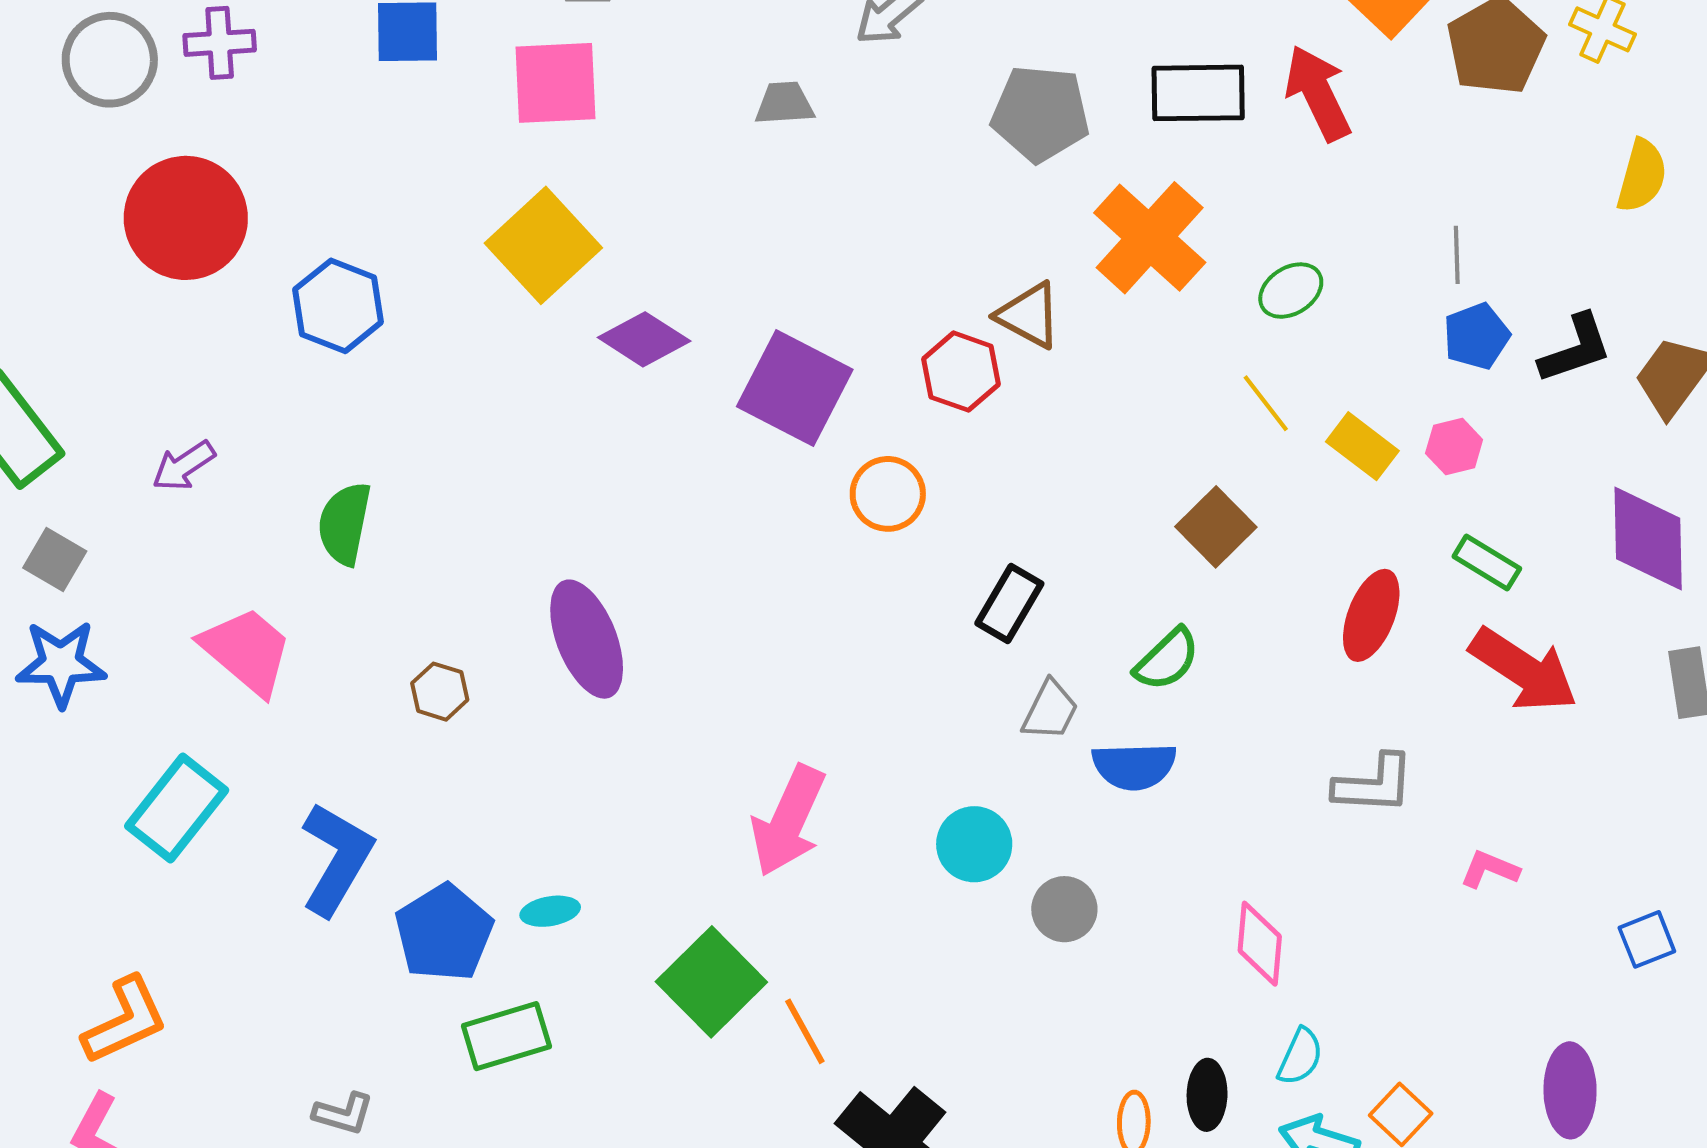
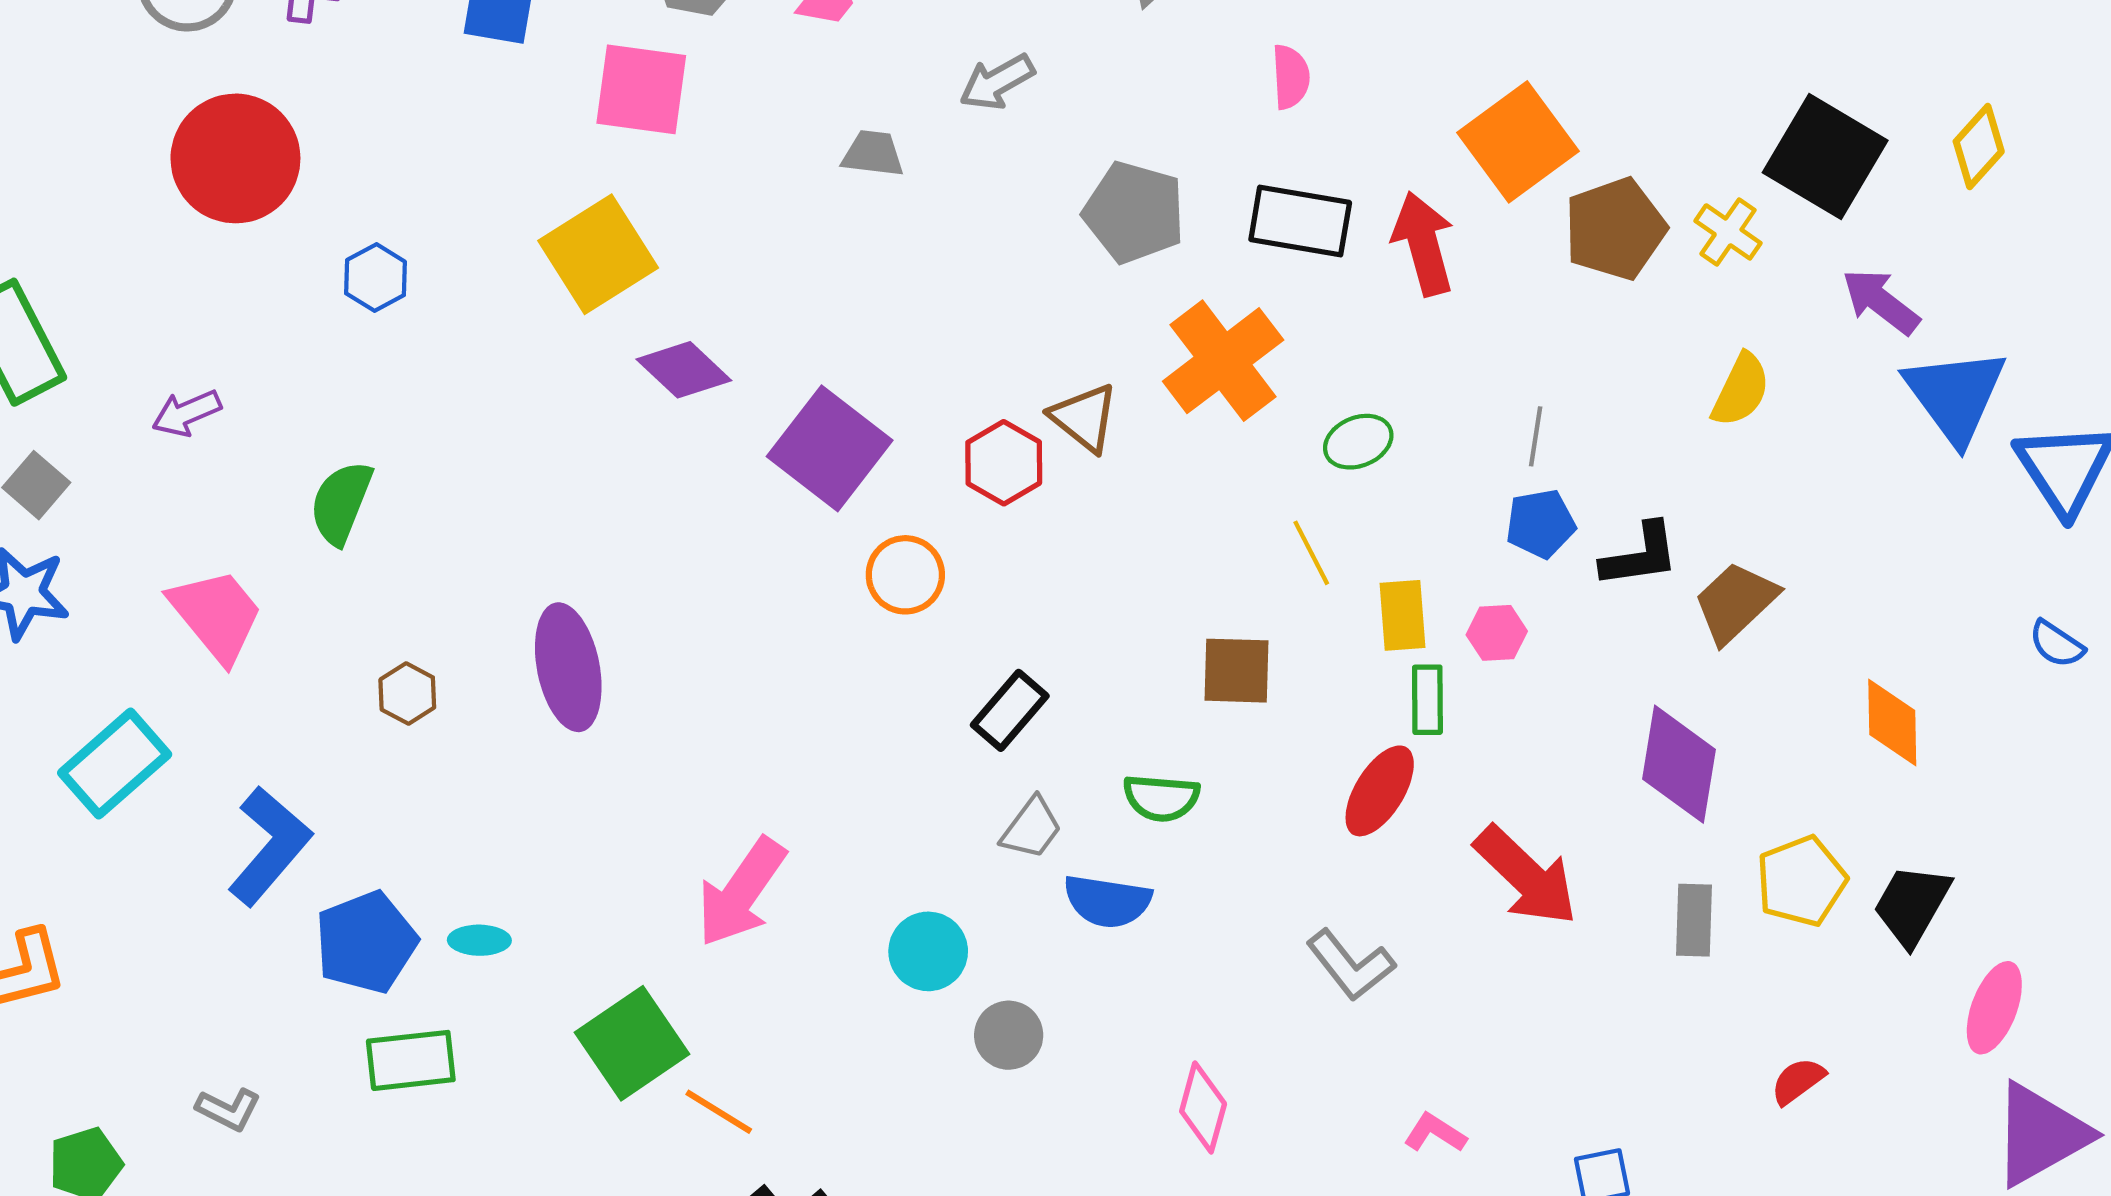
blue hexagon: (338, 306) -> (376, 278), size x0.7
yellow rectangle: (1362, 446) -> (1403, 615), turned 38
brown square: (1216, 527) -> (1237, 671), turned 36
green rectangle: (1487, 563) -> (1427, 700), moved, turned 48
green semicircle: (1167, 659) -> (1161, 798), turned 38
gray L-shape: (1374, 784) -> (1351, 965), turned 38
pink L-shape: (1490, 869) -> (1435, 1133), moved
orange line: (805, 1031) -> (719, 1112), turned -40

